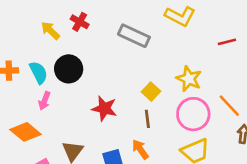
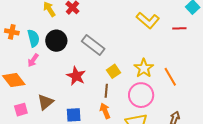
gray rectangle: (134, 36) -> (93, 45), moved
red line: (227, 42) -> (179, 28), moved
orange line: (229, 106) -> (170, 77), moved
orange arrow: (140, 149) -> (105, 111), moved

